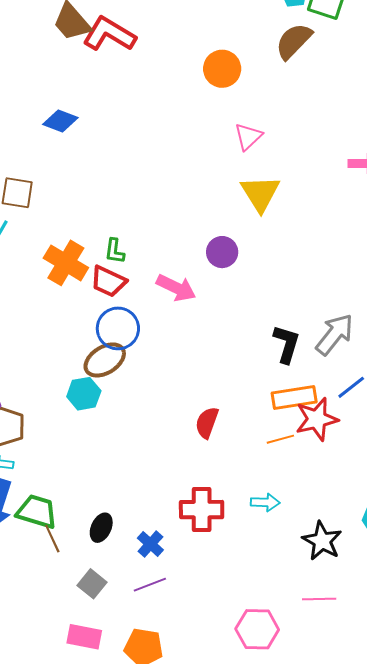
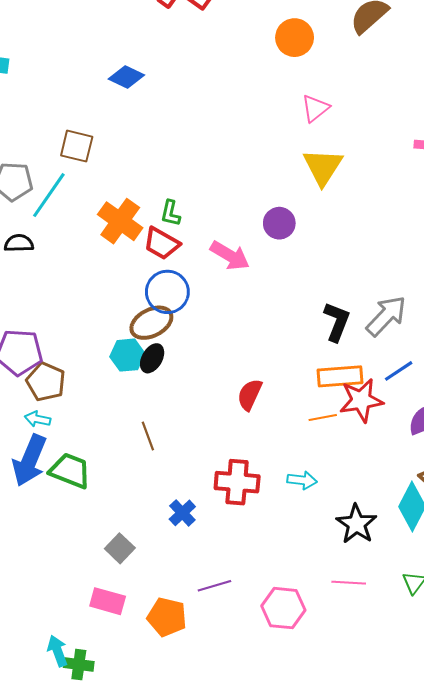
black ellipse: (101, 528) -> (152, 358), moved
brown line: (52, 539) -> (148, 436), moved
purple line: (150, 585) -> (214, 586), moved

